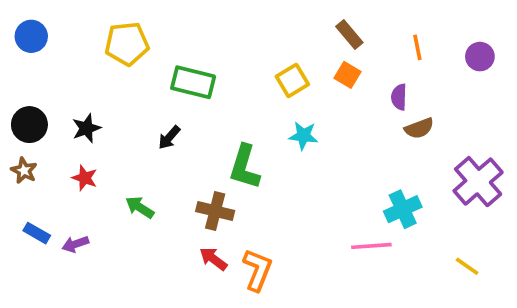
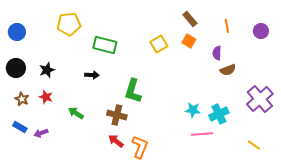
blue circle: (31, 36) -> (17, 32), moved
cyan star: (303, 136) -> (193, 110), moved
black arrow: (169, 137) -> (92, 75), turned -128
brown star: (24, 171) -> (22, 99), moved

